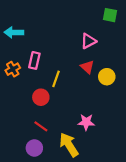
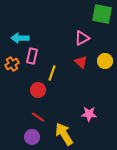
green square: (110, 15) -> (102, 14), size x1.5
cyan arrow: (14, 32) -> (20, 38), moved
yellow circle: (107, 77) -> (105, 61), moved
pink star: (86, 122) -> (89, 114), moved

